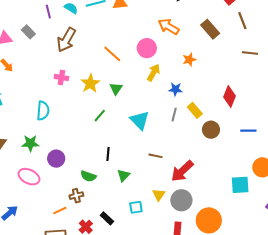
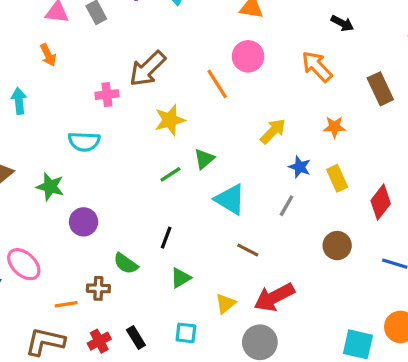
brown arrow: (66, 40) -> (147, 69), moved
pink circle: (147, 48) -> (248, 56), moved
pink cross: (61, 77) -> (107, 95), moved, turned -32
green triangle: (116, 89) -> (204, 159), moved
yellow rectangle: (195, 110) -> (337, 178), moved
cyan semicircle: (43, 111) -> (84, 142), turned 72
cyan triangle: (140, 120) -> (230, 199), turned -30
brown line: (155, 156) -> (248, 250), moved
pink ellipse: (29, 177) -> (24, 264), moved
yellow triangle: (159, 195) -> (225, 304), moved

